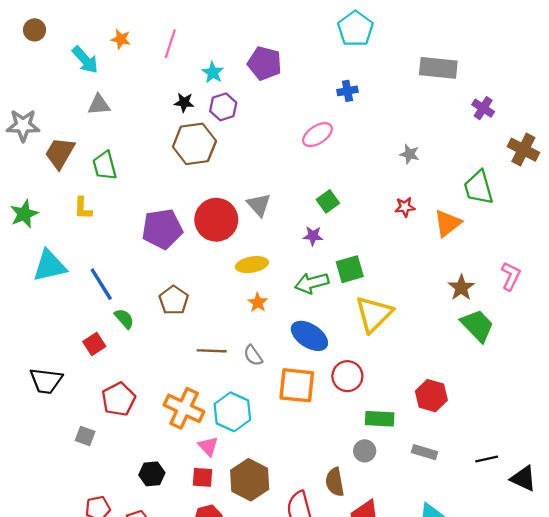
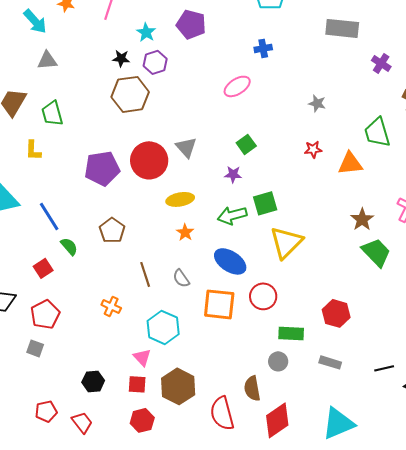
orange triangle: (447, 223) -> (350, 163), turned 32
brown line: (212, 351) -> (145, 274), turned 70
red pentagon: (118, 399) -> (45, 314), moved
orange cross: (184, 408) -> (111, 306), moved, size x0.6

